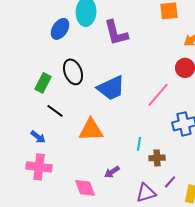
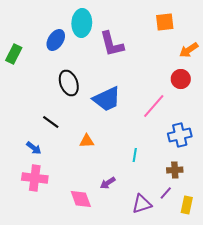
green rectangle: (43, 83) -> (14, 54), moved
orange triangle: (91, 130) -> (87, 141), size x0.6
brown cross: (157, 158) -> (175, 170), moved

